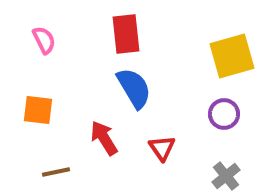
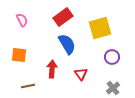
red rectangle: (126, 34) -> (63, 17), turned 60
yellow square: (232, 56) -> (100, 28), moved
red arrow: (104, 138) -> (52, 69), turned 36

